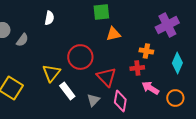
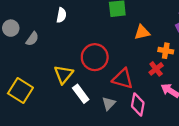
orange triangle: (113, 34) -> (142, 32), moved
red cross: (137, 68) -> (156, 69), turned -32
red triangle: (106, 77) -> (123, 79), turned -30

